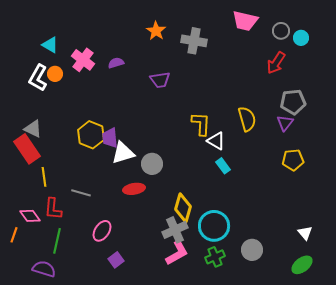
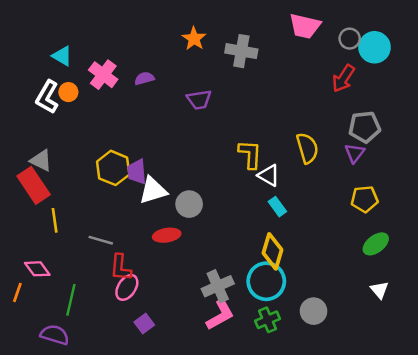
cyan circle: (301, 38) -> (375, 47), size x1.6
yellow diamond: (183, 208) -> (272, 251), moved
red L-shape: (53, 209) -> (121, 268), moved
green ellipse: (302, 265) -> (376, 244), moved

